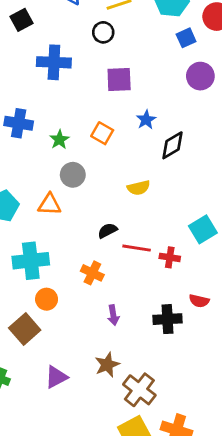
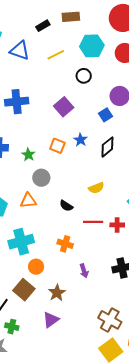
black circle: (103, 32) -> (84, 76), moved
blue square: (186, 38) -> (106, 115), moved
purple square: (119, 79) -> (64, 107), turned -30
blue star: (146, 120) -> (80, 140), moved
yellow semicircle: (139, 188) -> (96, 188), moved
black semicircle: (108, 231) -> (66, 206), moved, turned -112
brown star: (107, 365) -> (57, 293), moved

